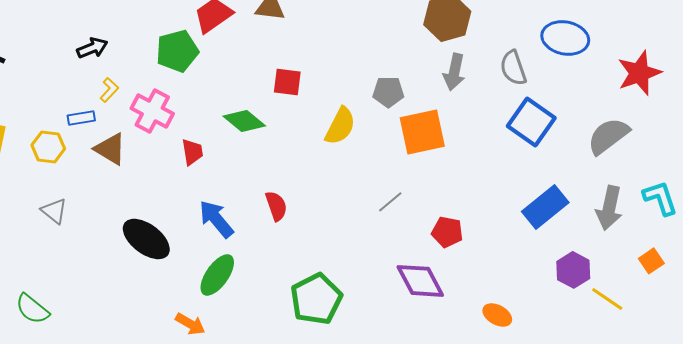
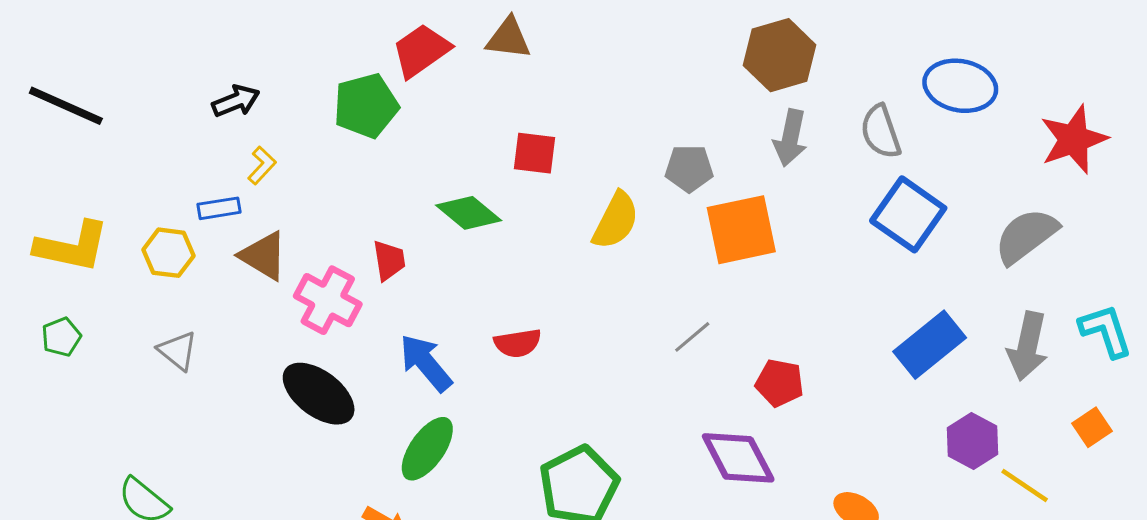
pink cross: (152, 111) -> (328, 300), moved
red semicircle: (276, 206) -> (518, 343), turned 100

